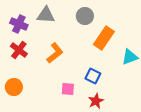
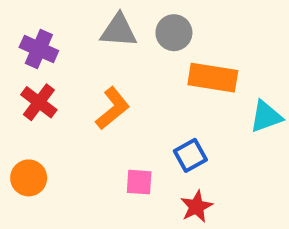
gray triangle: (46, 15) -> (119, 31), moved
orange rectangle: (104, 38) -> (213, 78), turned 65
blue square: (93, 76) -> (190, 155), turned 35

